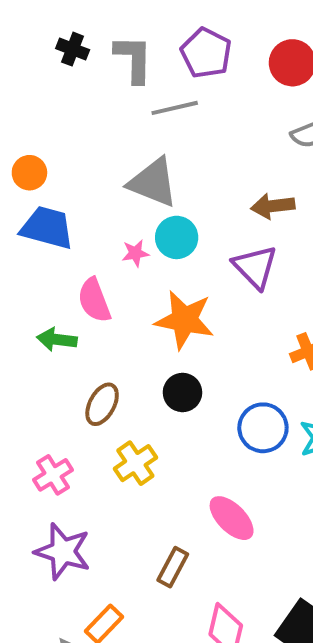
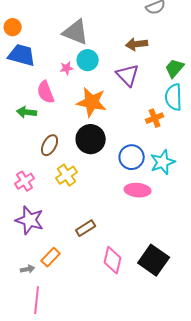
black circle: (183, 392) -> (91, 139), size x1.5
pink ellipse: (232, 518) -> (138, 190), moved, turned -40
brown rectangle: (173, 567) -> (86, 228), turned 30

